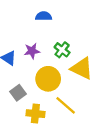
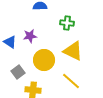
green cross: (62, 50) -> (67, 23), moved, turned -32
yellow line: (66, 105) -> (71, 81), moved

